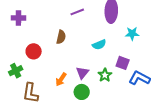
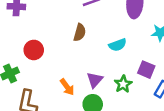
brown semicircle: (61, 37) -> (80, 32), moved
orange arrow: (61, 79) -> (67, 87), turned -72

